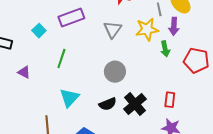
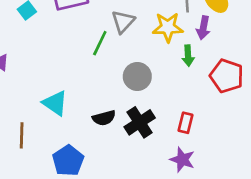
green line: (61, 58) -> (100, 43), moved
gray circle: (115, 72) -> (137, 76), moved
cyan triangle: (69, 98) -> (55, 103), turned -45

